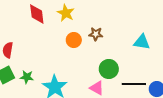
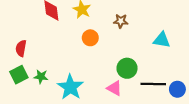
brown star: (96, 34) -> (121, 21), moved

